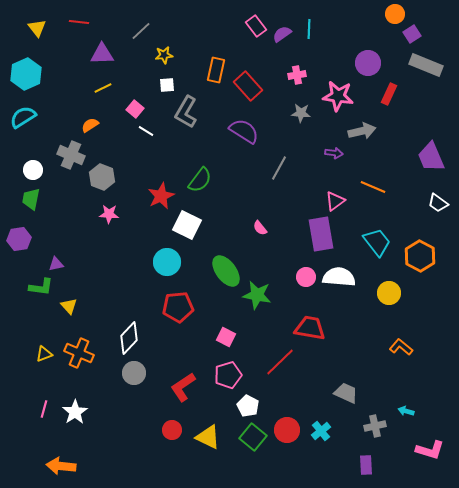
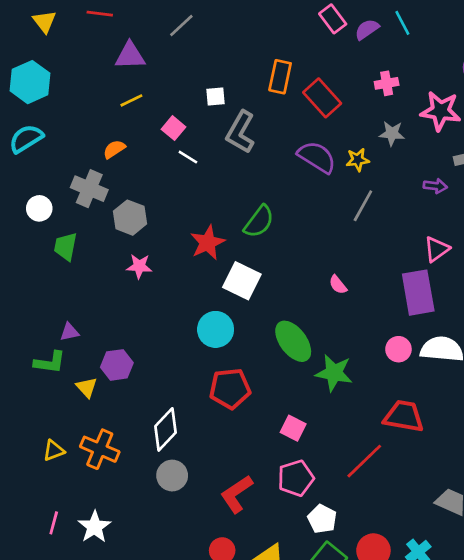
cyan line: (309, 29) -> (402, 23), turned -30
yellow star: (164, 55) -> (358, 160), moved
green trapezoid: (31, 199) -> (66, 247), moved
purple hexagon: (19, 239) -> (117, 365), moved

